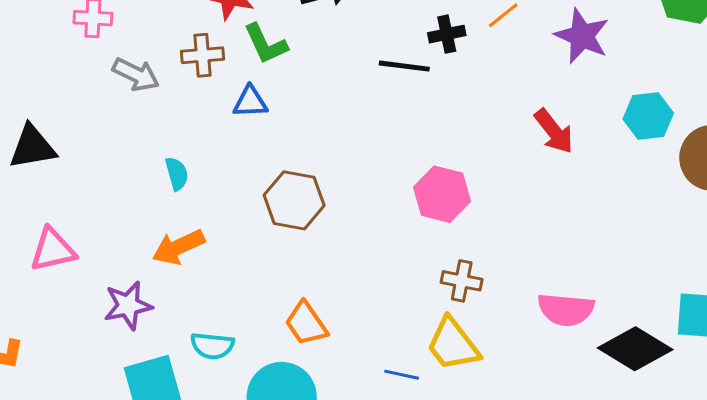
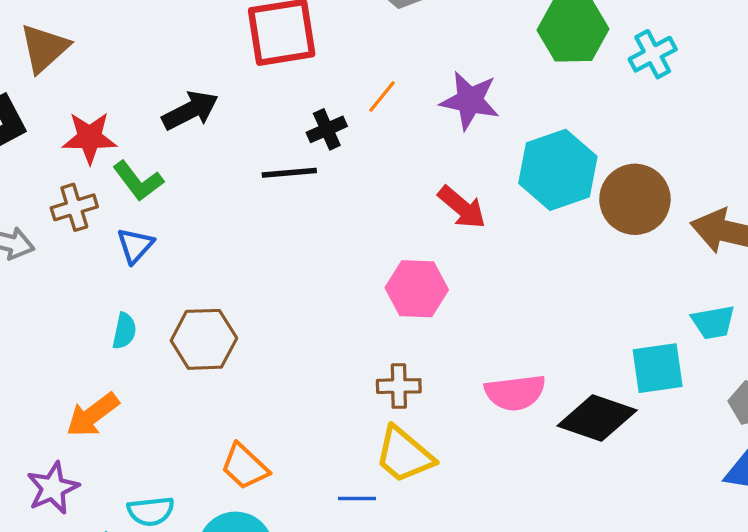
blue triangle: (250, 102) -> (135, 246), turned -33
cyan hexagon: (648, 116) -> (558, 170), size x1.5
cyan semicircle: (177, 174) -> (124, 331), moved, turned 40
pink hexagon: (442, 194) -> (417, 289), moved

